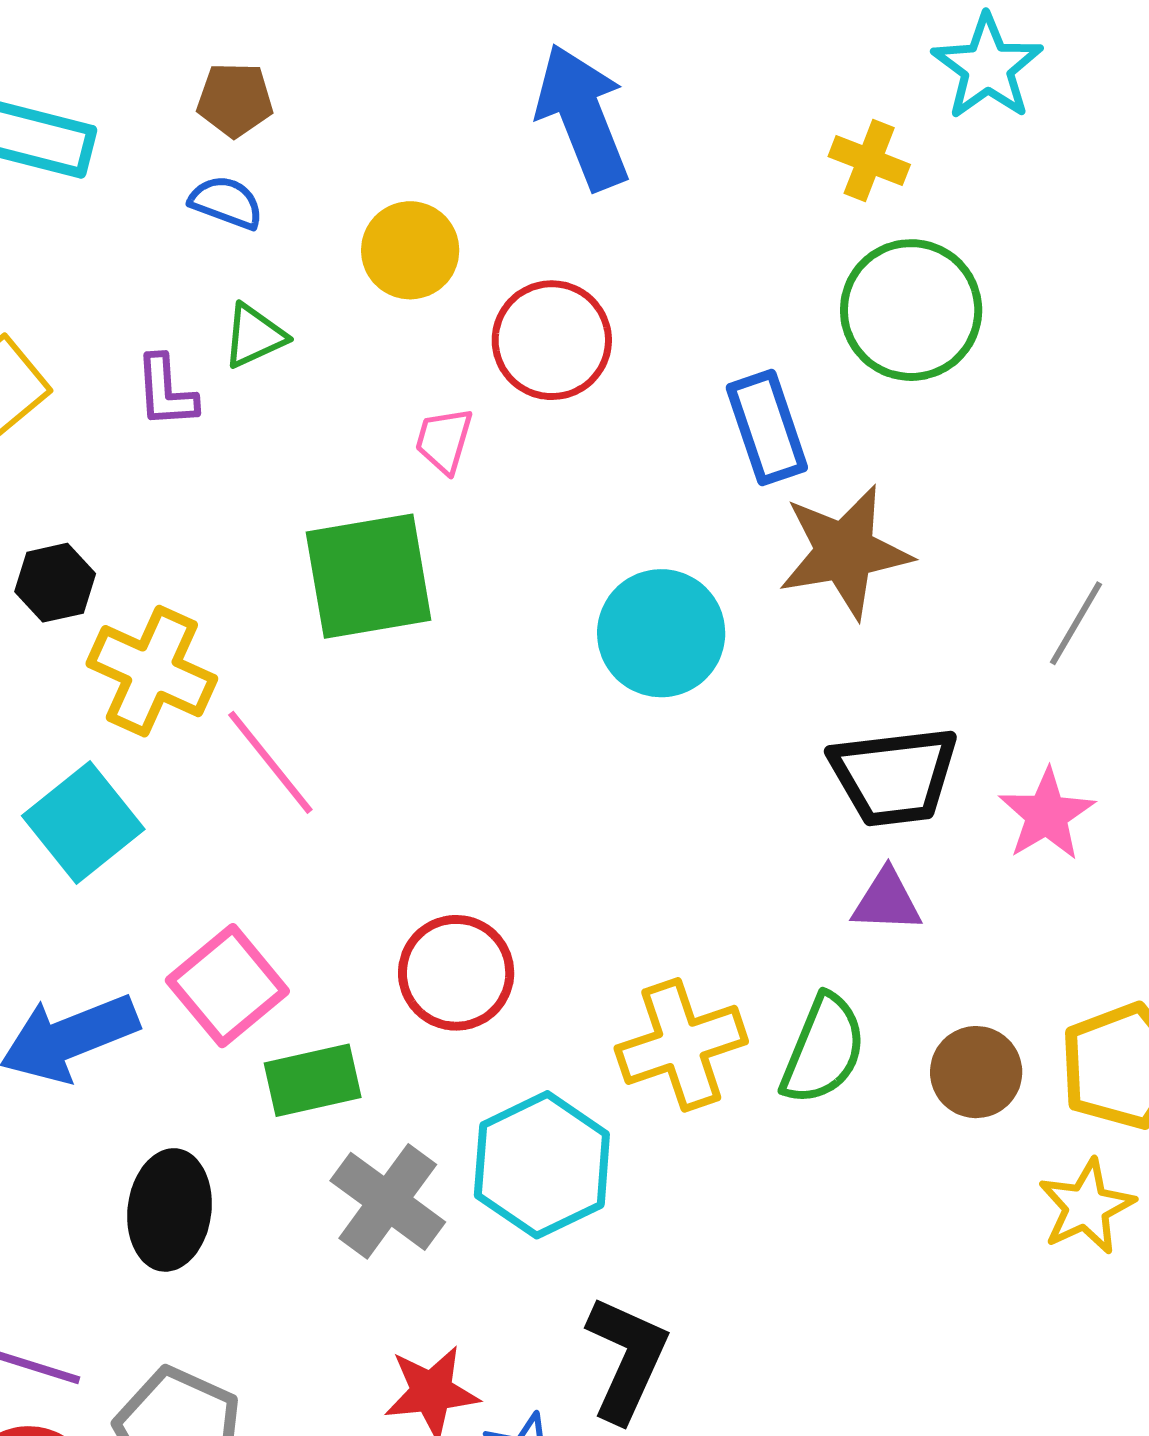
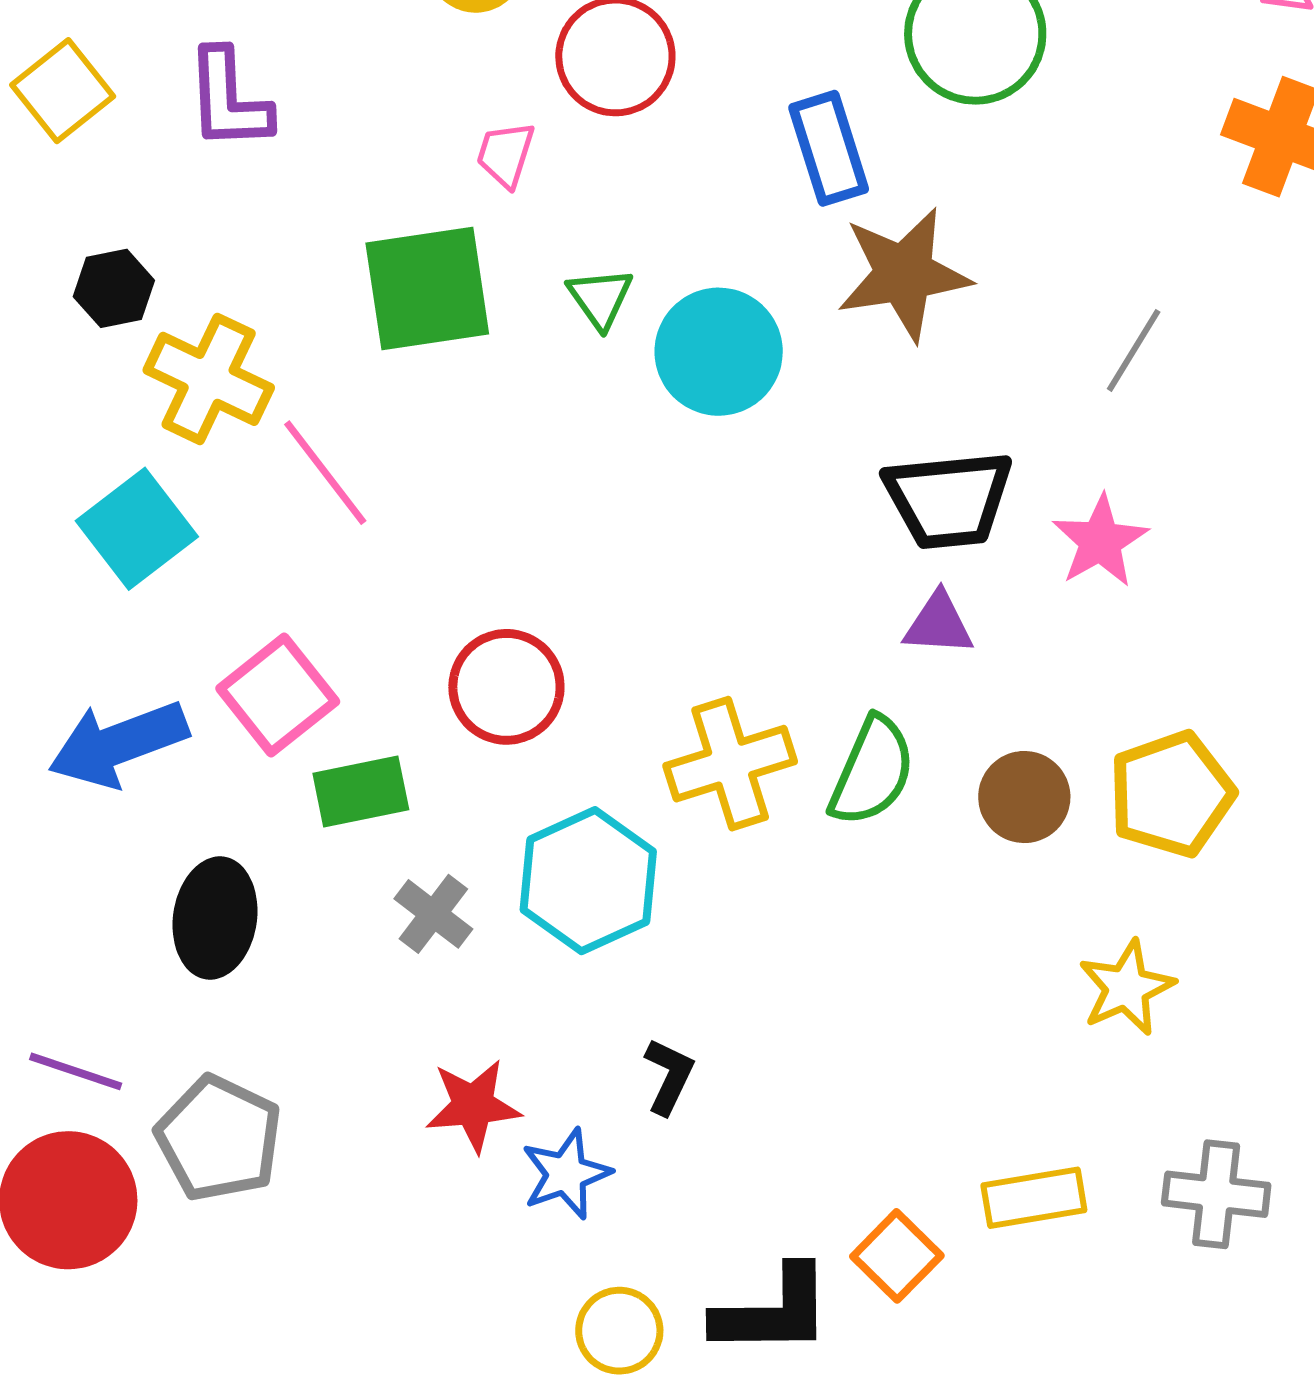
green triangle: (254, 336) -> (600, 298), moved, turned -42
purple L-shape: (166, 391) -> (229, 100), size x1.4
gray cross: (388, 1201) -> (433, 914), size x0.7
yellow star: (1086, 1207) -> (1127, 988), moved
black L-shape: (627, 1359) -> (669, 1076), size x0.6

